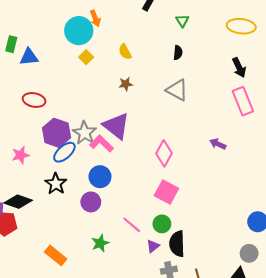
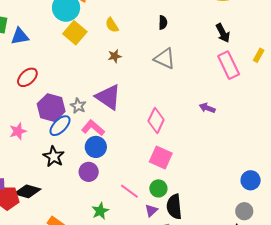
yellow square: (86, 57) -> (75, 33), size x1.6
red ellipse: (34, 100) -> (27, 77), turned -50
gray star: (85, 133) -> (78, 106), size x0.7
pink L-shape: (101, 144) -> (93, 128), moved
black diamond: (18, 202) -> (27, 191), moved

